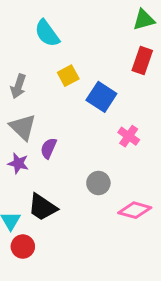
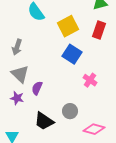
yellow square: (68, 76) -> (68, 26), moved, size x1.5
black trapezoid: (42, 207) -> (44, 121), moved

